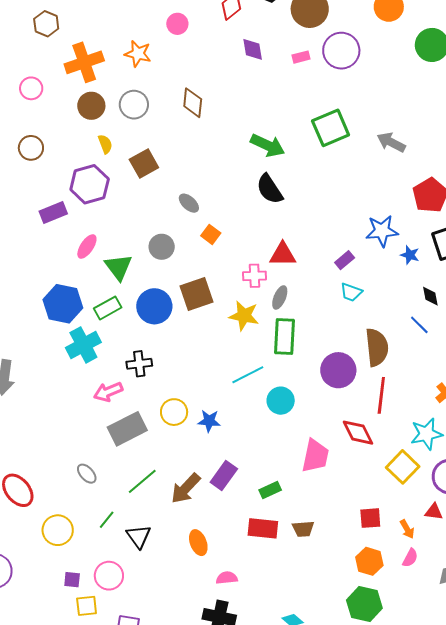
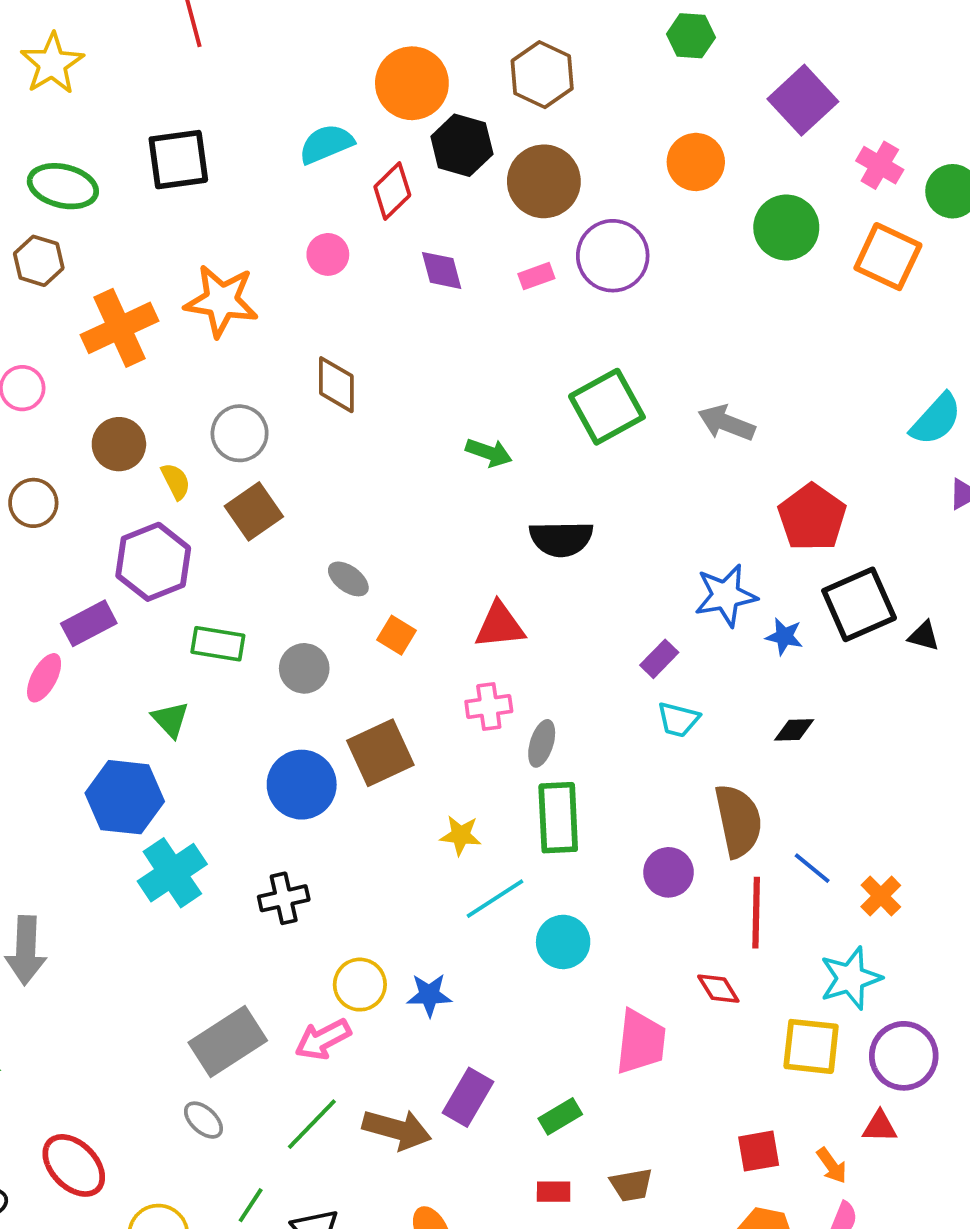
pink circle: (177, 24) -> (328, 254), moved
orange star: (138, 54) -> (221, 301), size x1.4
gray circle: (134, 105) -> (240, 433), moved
brown circle: (91, 106) -> (119, 444), moved
green arrow: (268, 145) -> (489, 453), size x0.7
black semicircle: (270, 189) -> (561, 539), moved, turned -52
pink ellipse: (87, 246) -> (44, 678), moved
red triangle: (283, 254) -> (500, 625), moved
green triangle: (118, 267) -> (170, 719), moved, size x0.7
black diamond: (430, 296) -> (794, 730), moved, turned -75
green rectangle: (108, 308) -> (218, 644), moved, turned 44
yellow star: (244, 316) -> (461, 835), moved, size x0.7
blue line: (419, 325) -> (812, 868), moved
purple circle: (338, 370) -> (669, 872), size x0.7
pink arrow: (108, 392) -> (323, 1039), moved
gray rectangle: (127, 429) -> (228, 1042), moved
red diamond: (358, 433) -> (718, 989), size x0.7
yellow square: (403, 467) -> (811, 1046), turned -32
brown arrow: (186, 488) -> (397, 1129), turned -112
red rectangle: (263, 528) -> (554, 1192), size x0.6

